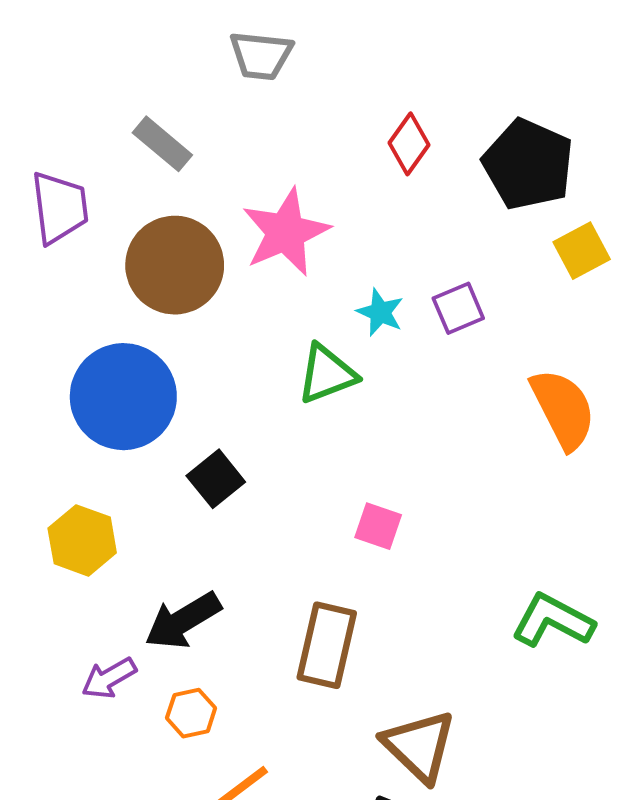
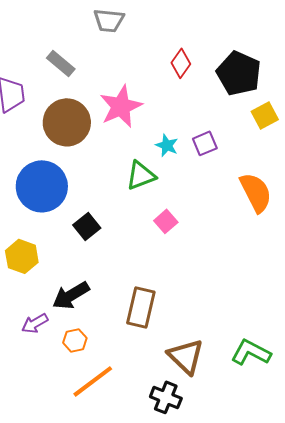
pink square: (378, 526) -> (166, 221), moved, turned 30
green L-shape: (553, 621) -> (251, 352), moved

